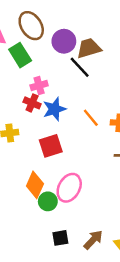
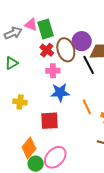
brown ellipse: (31, 26) -> (66, 50), moved
green rectangle: (20, 55) -> (46, 29), moved
red cross: (32, 103) -> (47, 50), moved

